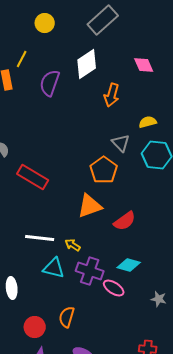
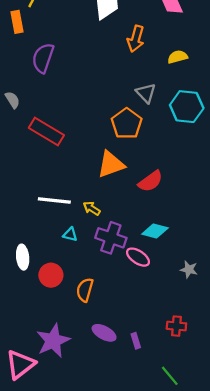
purple semicircle: (50, 83) -> (43, 58), moved
yellow semicircle: (148, 122) -> (178, 57), moved
cyan triangle: (54, 268) -> (70, 234), size x0.6
red circle: (35, 327) -> (51, 275), moved

